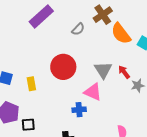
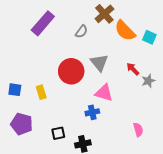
gray triangle: (103, 70) -> (99, 63), moved
black square: (28, 125) -> (58, 133), moved

